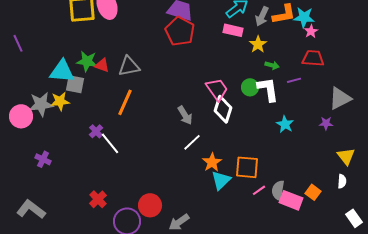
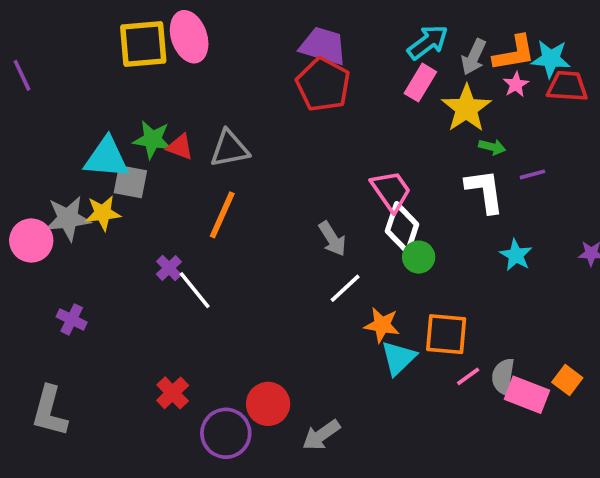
pink rectangle: (233, 30) -> (420, 83), turned -72
pink star: (311, 31) -> (516, 84), moved
purple line: (18, 43) -> (22, 75), moved
yellow star: (258, 44) -> (466, 108), size x1.5
red trapezoid: (313, 58) -> (567, 86), moved
green circle: (250, 87) -> (419, 257), moved
orange star: (212, 162) -> (382, 325), turned -30
gray L-shape: (31, 209) -> (50, 411), turned -112

